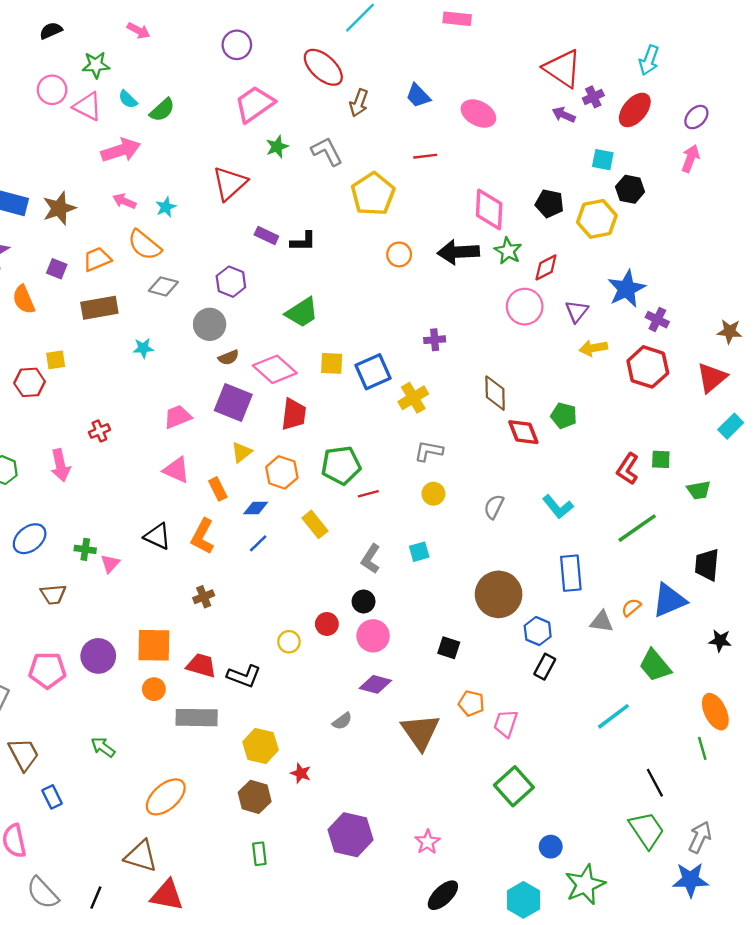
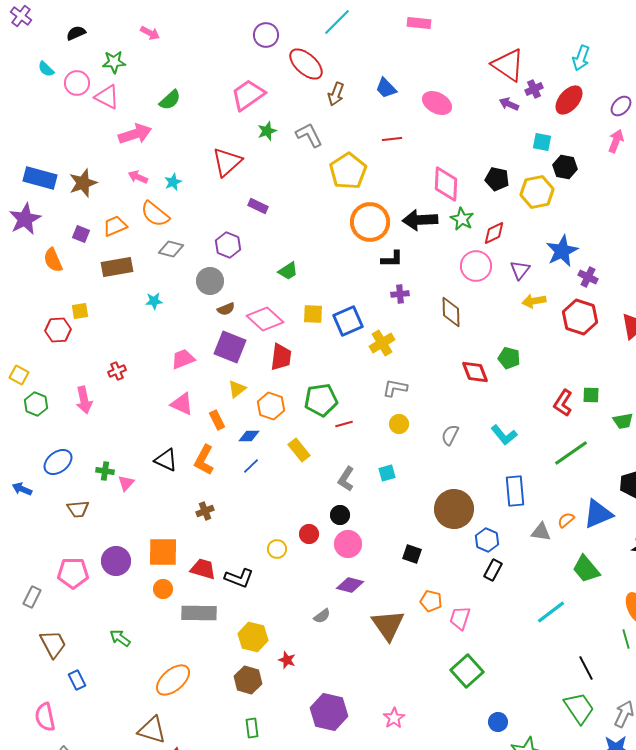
purple circle: (237, 45) -> (266, 35), moved
cyan semicircle: (128, 99) -> (46, 69), moved
black L-shape: (303, 241) -> (392, 259), moved
orange circle: (399, 254) -> (370, 222), size x1.8
green trapezoid: (302, 312) -> (288, 271), size x0.7
brown diamond: (495, 393) -> (451, 312), moved

